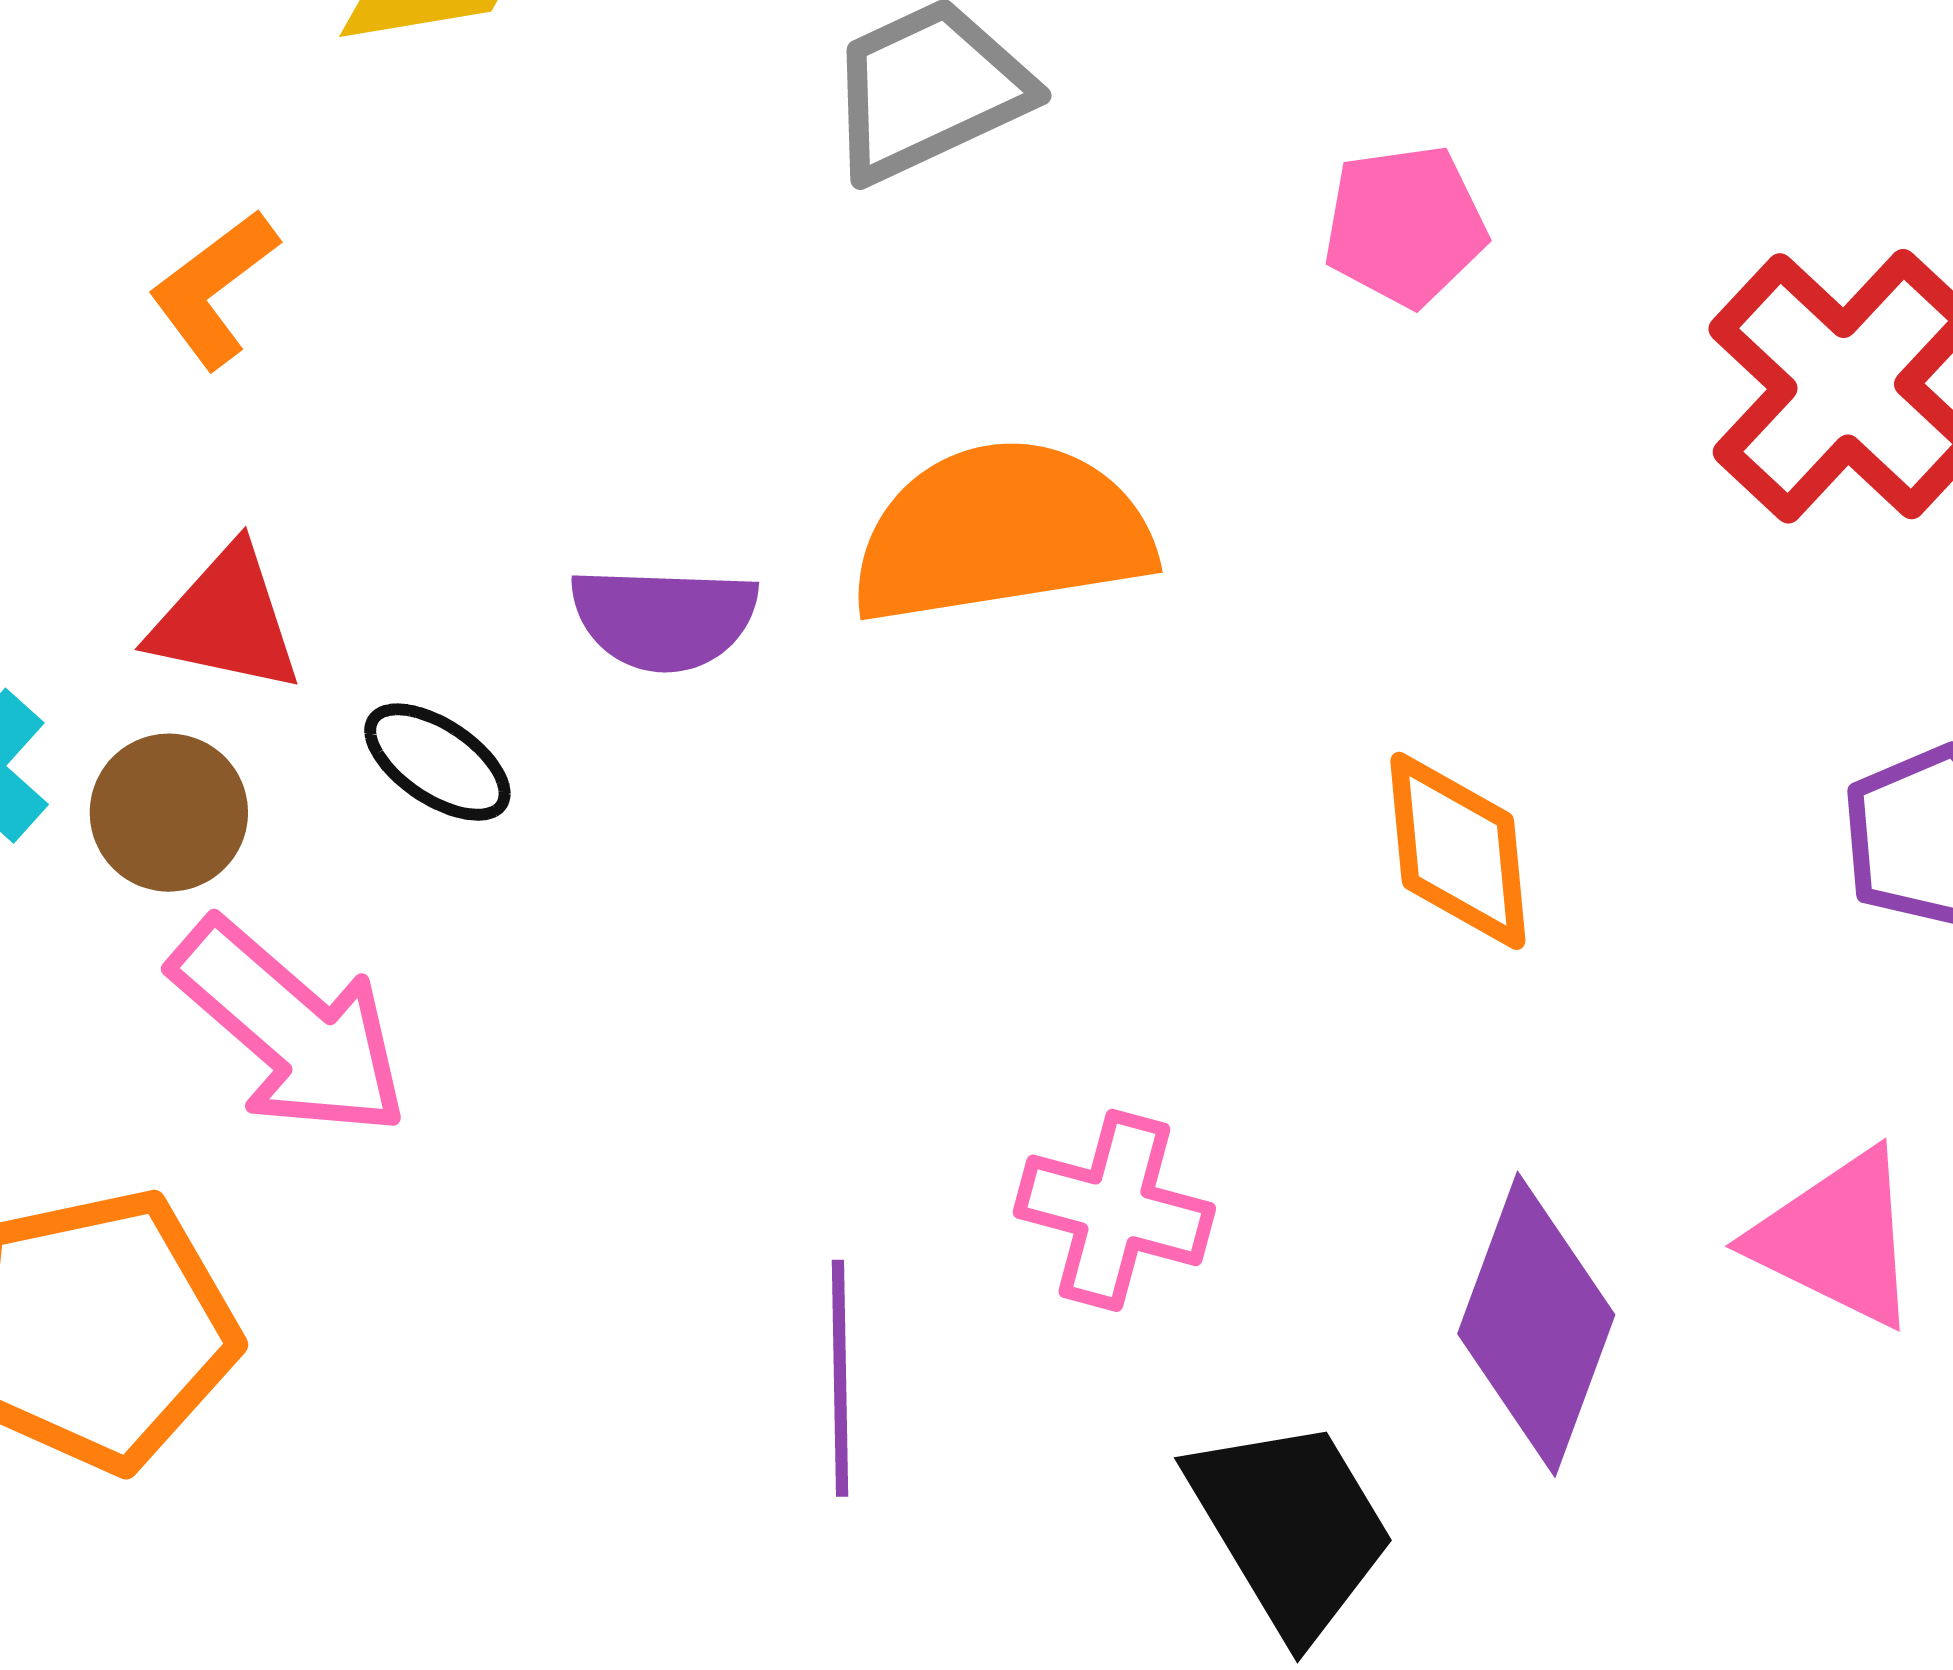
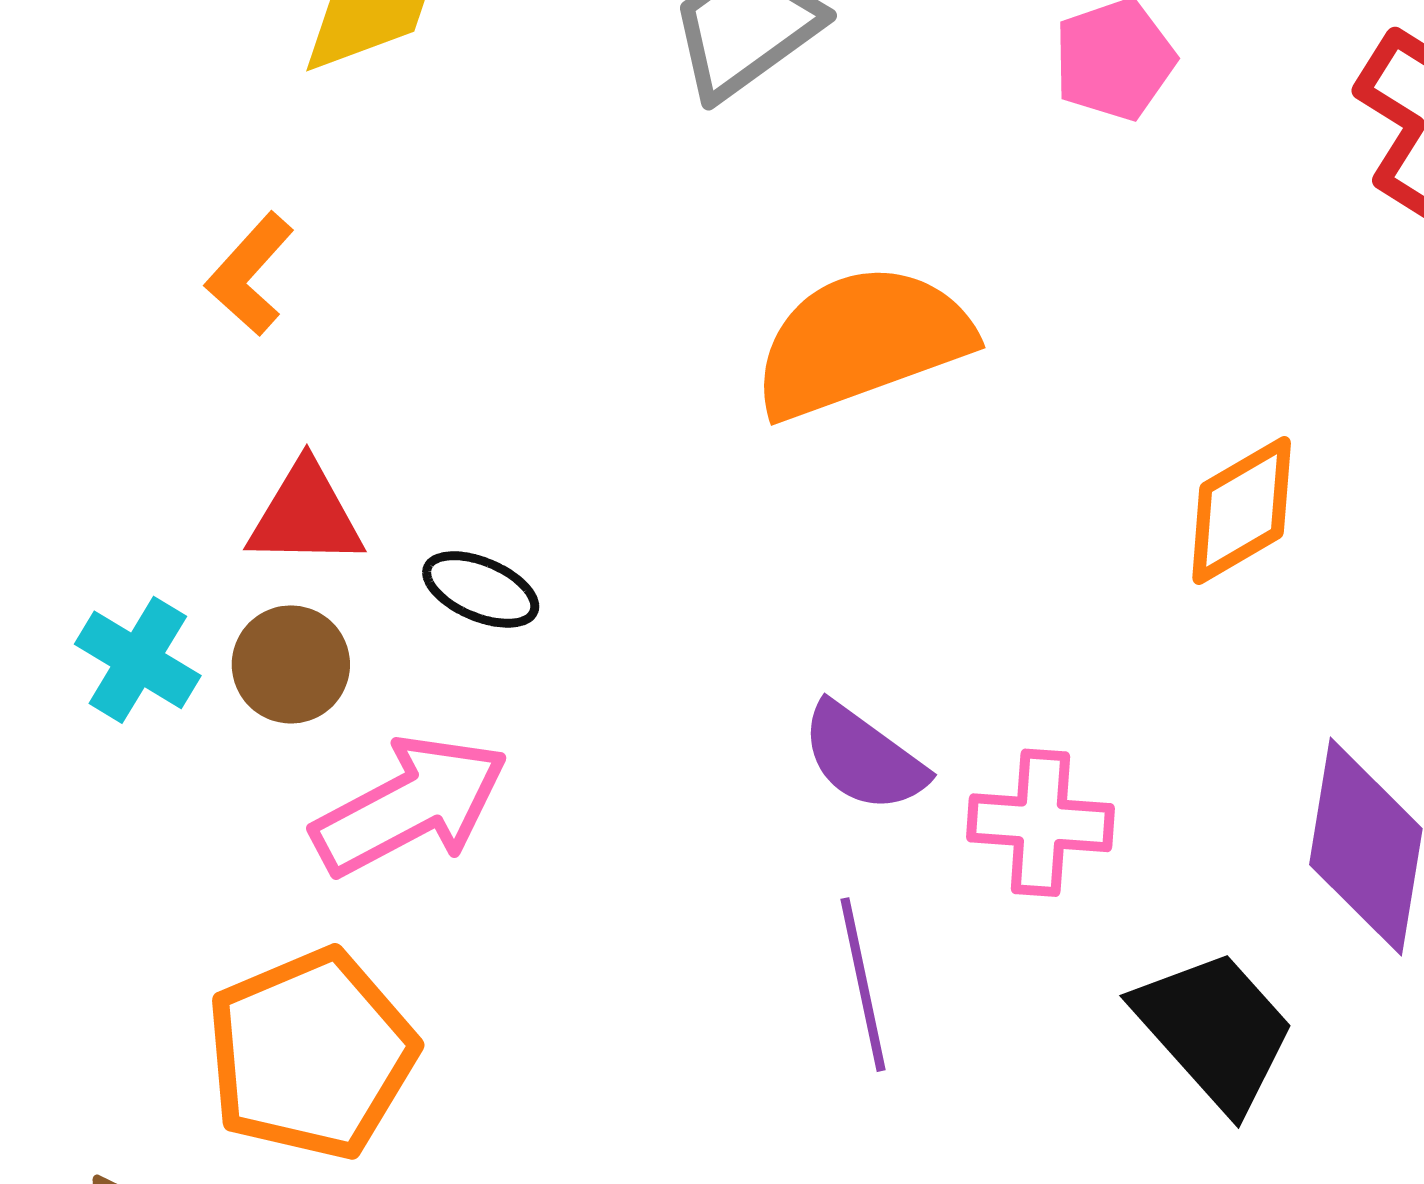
purple semicircle: (664, 618) -> (863, 757), moved, turned 45
orange diamond: (1458, 851) -> (1242, 511), turned 76
pink arrow: (290, 1028) -> (410, 806), turned -58

